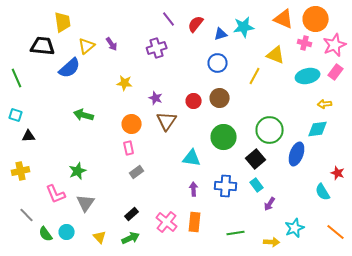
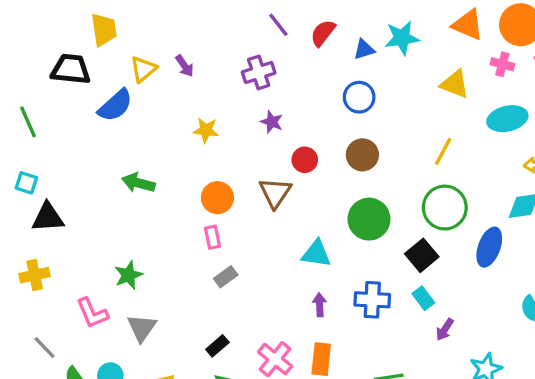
yellow line: (255, 76) -> (443, 152), moved
purple star: (156, 98) -> (272, 122), moved
red circle: (194, 101) -> (305, 160), moved
black triangle: (29, 136) -> (48, 217), size x1.5

